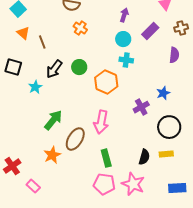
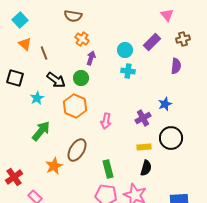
purple arrow: (124, 15) -> (91, 58), moved
black arrow: (54, 69) -> (56, 80), turned -90
orange hexagon: (106, 82) -> (75, 106), moved
green arrow: (53, 120) -> (41, 131), moved
pink arrow: (101, 122) -> (106, 121), moved, size x0.7
yellow rectangle: (166, 154) -> (144, 147), moved

